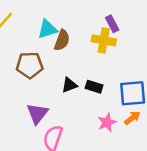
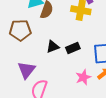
black rectangle: (94, 87) -> (73, 48), turned -40

